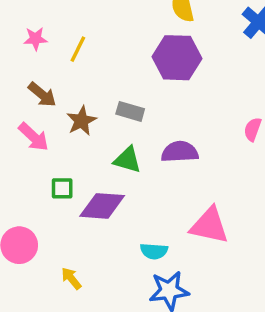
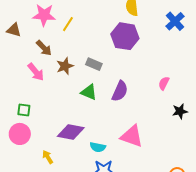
pink star: (35, 39) -> (44, 15), size x1.6
purple semicircle: (180, 152) -> (120, 91), turned 110
green square: (62, 188) -> (24, 110), moved
purple diamond: (102, 206) -> (71, 132), moved

